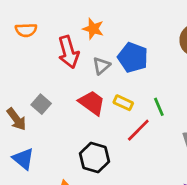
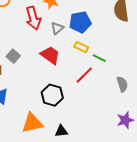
blue pentagon: (133, 58) -> (80, 22), turned -30
yellow rectangle: (123, 103) -> (81, 47), moved
green line: (159, 107) -> (99, 58), turned -40

